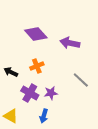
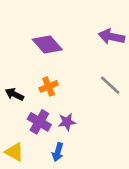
purple arrow: (70, 43) -> (111, 37), moved
gray line: (81, 80) -> (110, 85), moved

